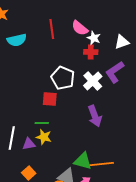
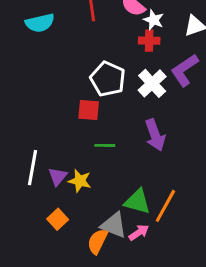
green line: (42, 123) -> (105, 145), moved
yellow star: (44, 137) -> (80, 181), moved
purple triangle: (29, 144) -> (58, 176), turned -40
orange line: (102, 164) -> (165, 206), turned -55

